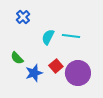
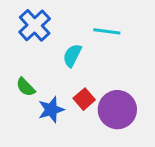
blue cross: (23, 17) -> (35, 25), size x1.5
cyan line: (71, 36) -> (107, 31), moved

